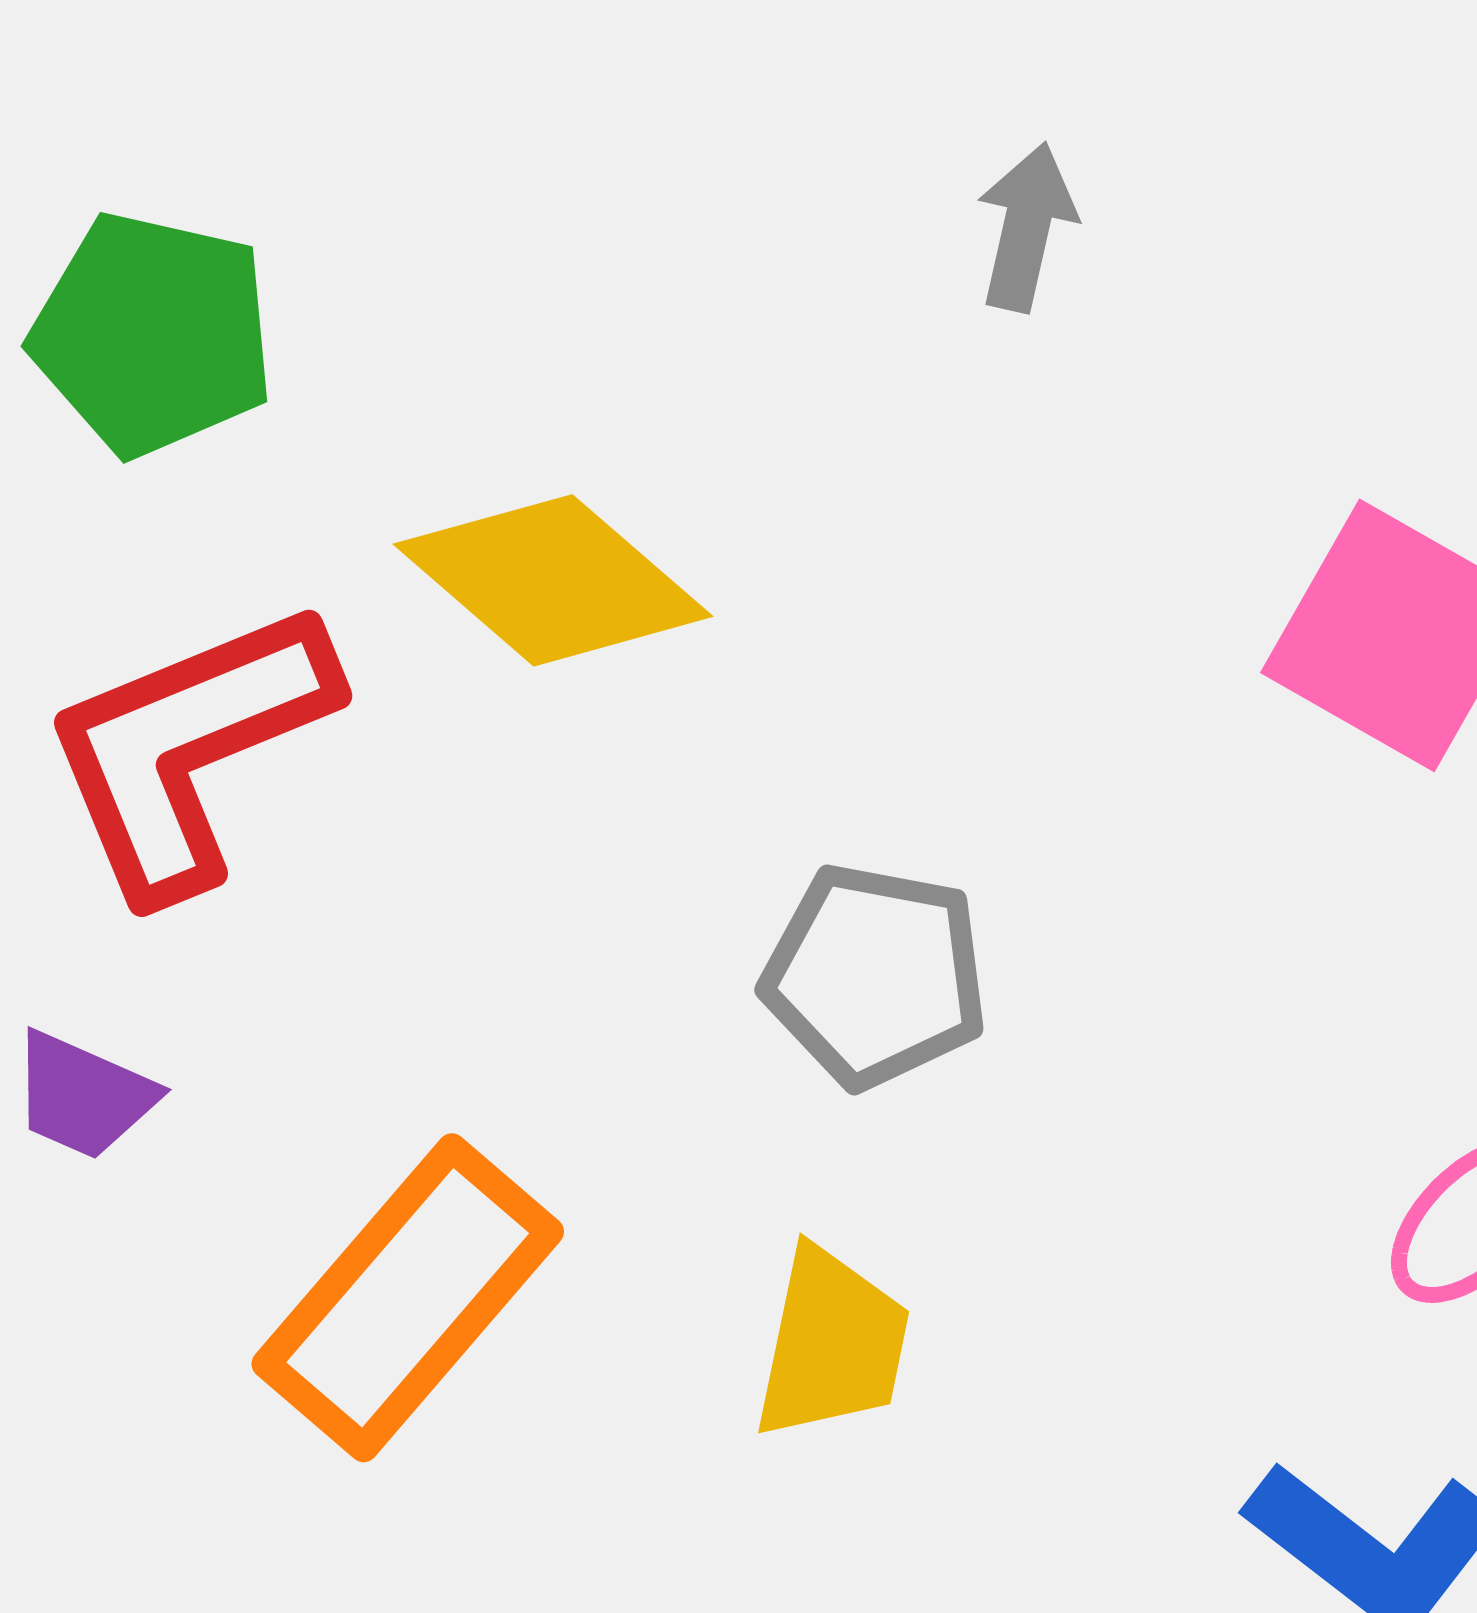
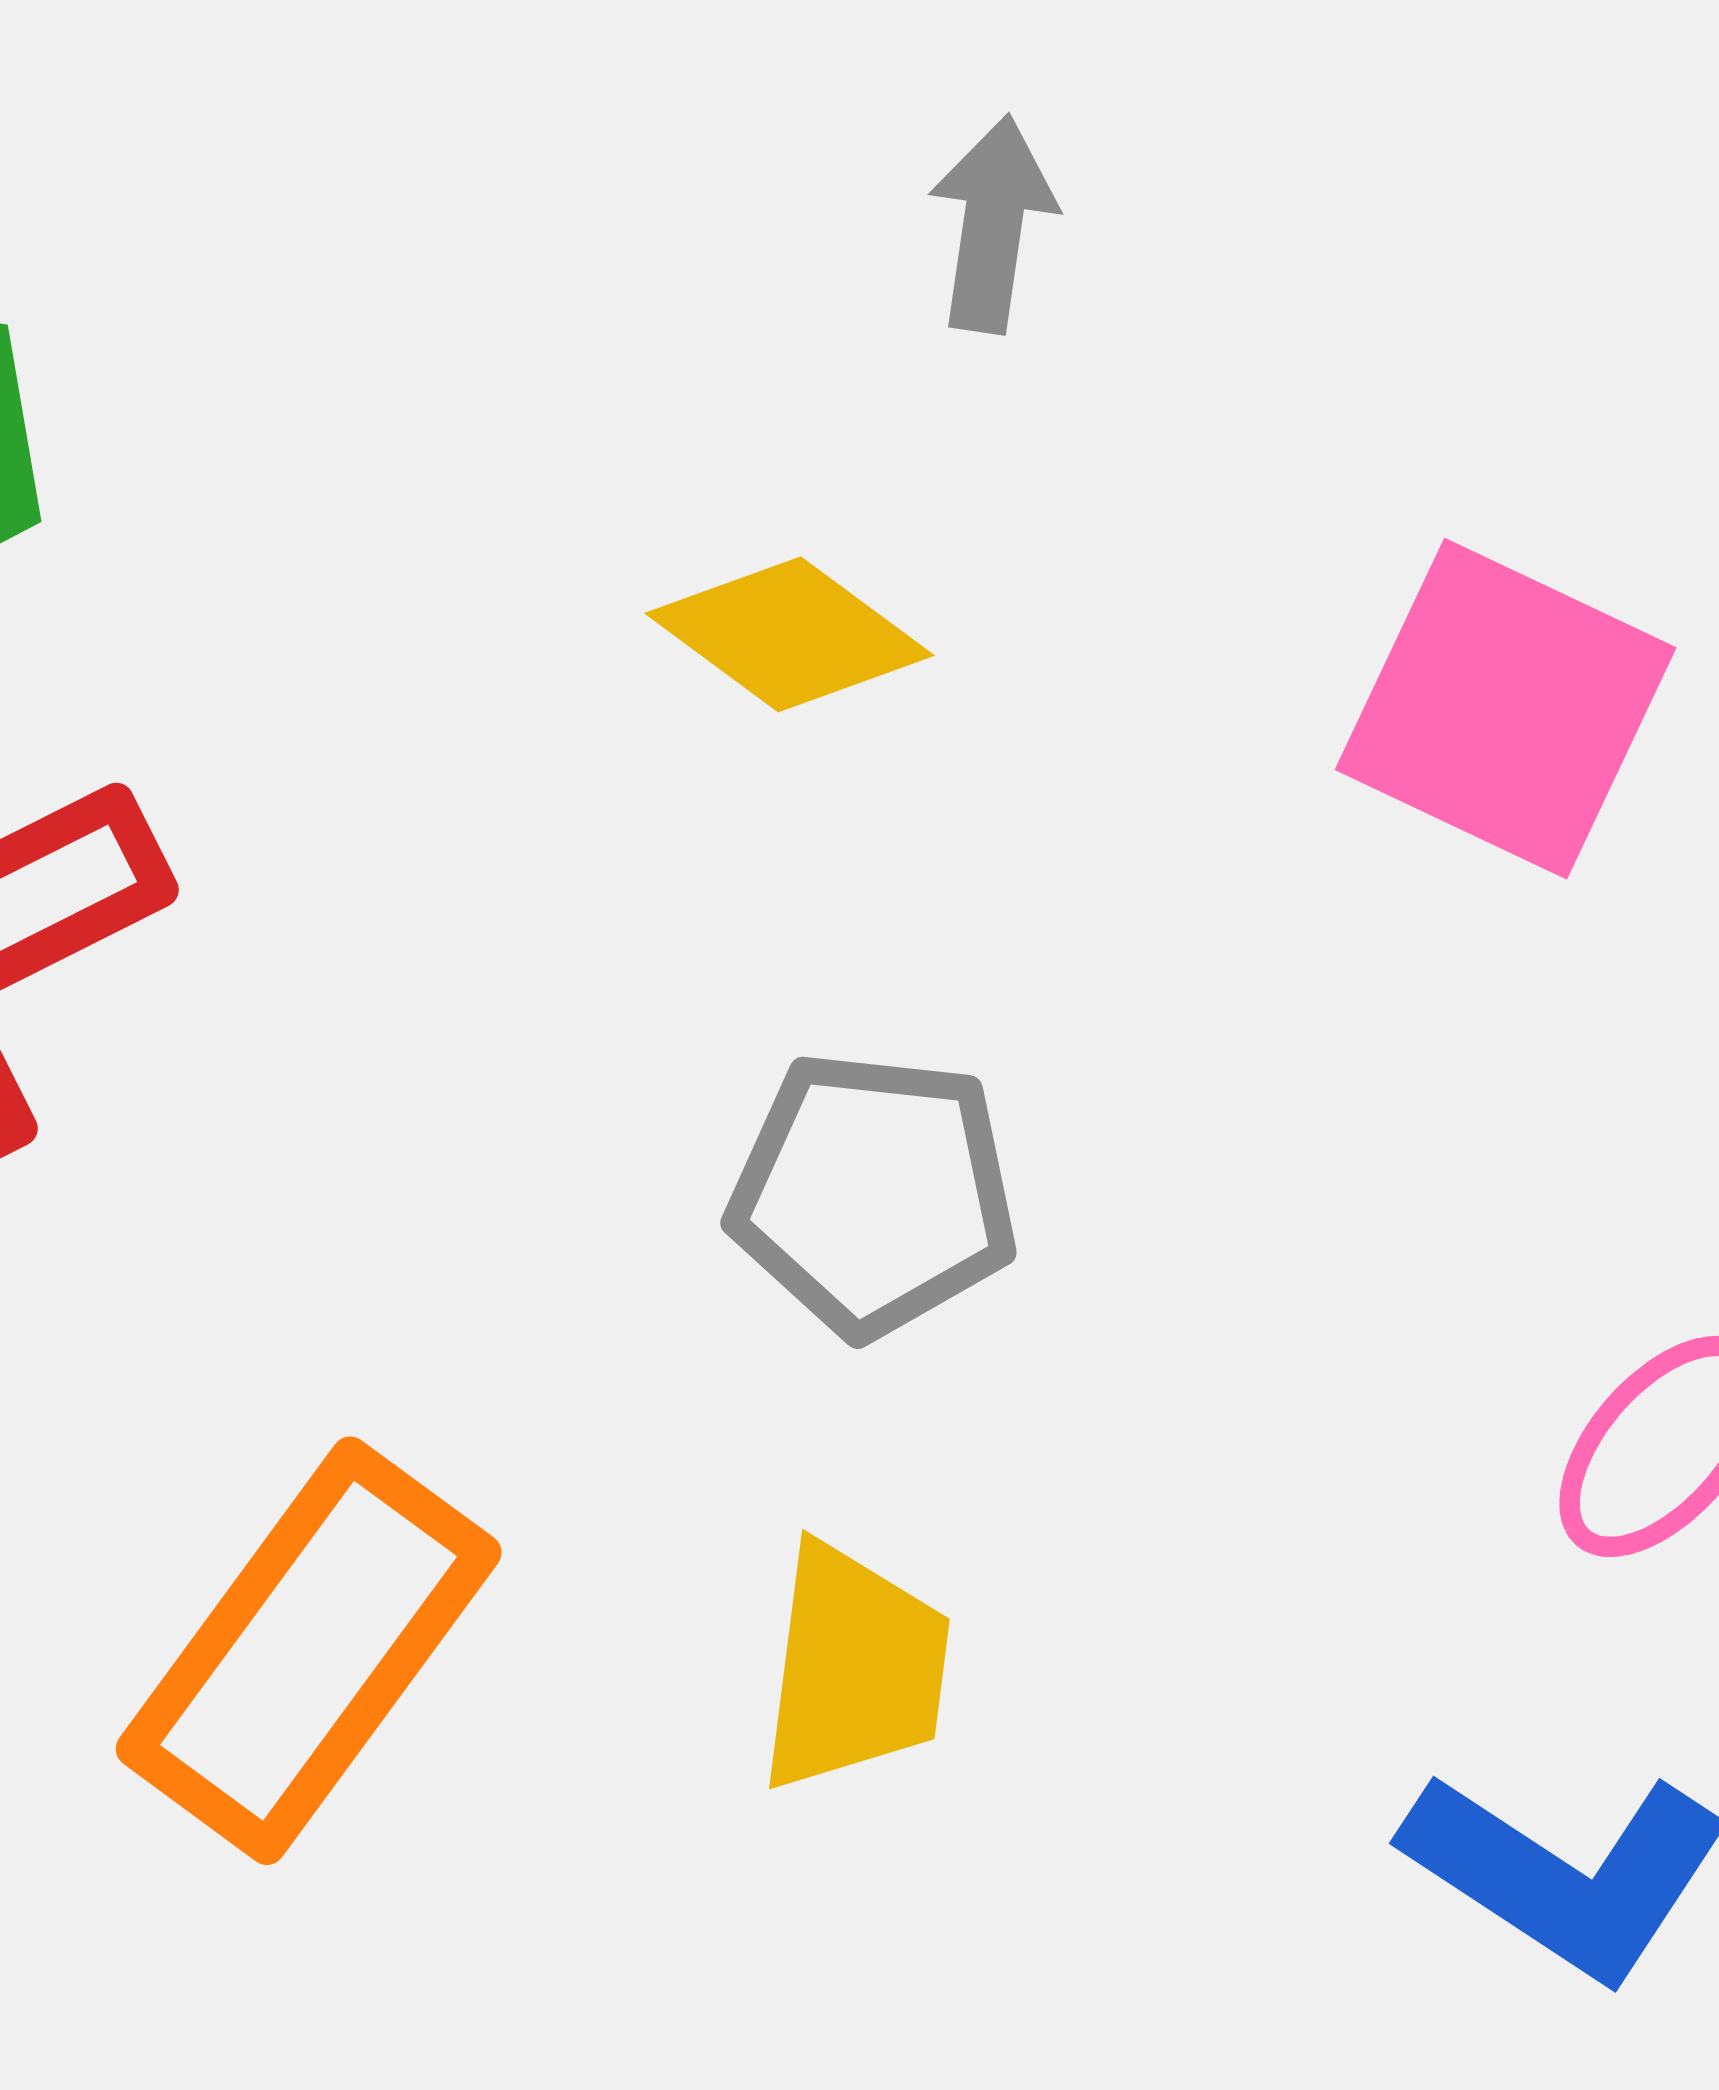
yellow diamond: (553, 580) -> (790, 634), moved, size x0.7

